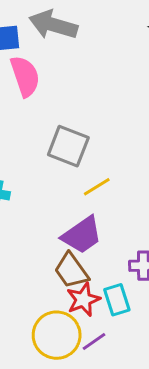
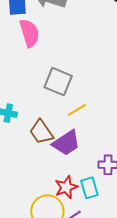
brown trapezoid: (71, 271) -> (41, 132), moved

